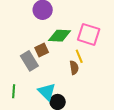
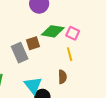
pink square: (89, 34) -> (73, 33), moved, size x0.6
brown semicircle: (74, 68) -> (62, 77), moved

